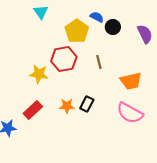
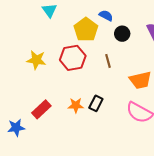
black circle: (113, 27) -> (122, 34), moved
yellow star: (39, 74) -> (36, 60), moved

